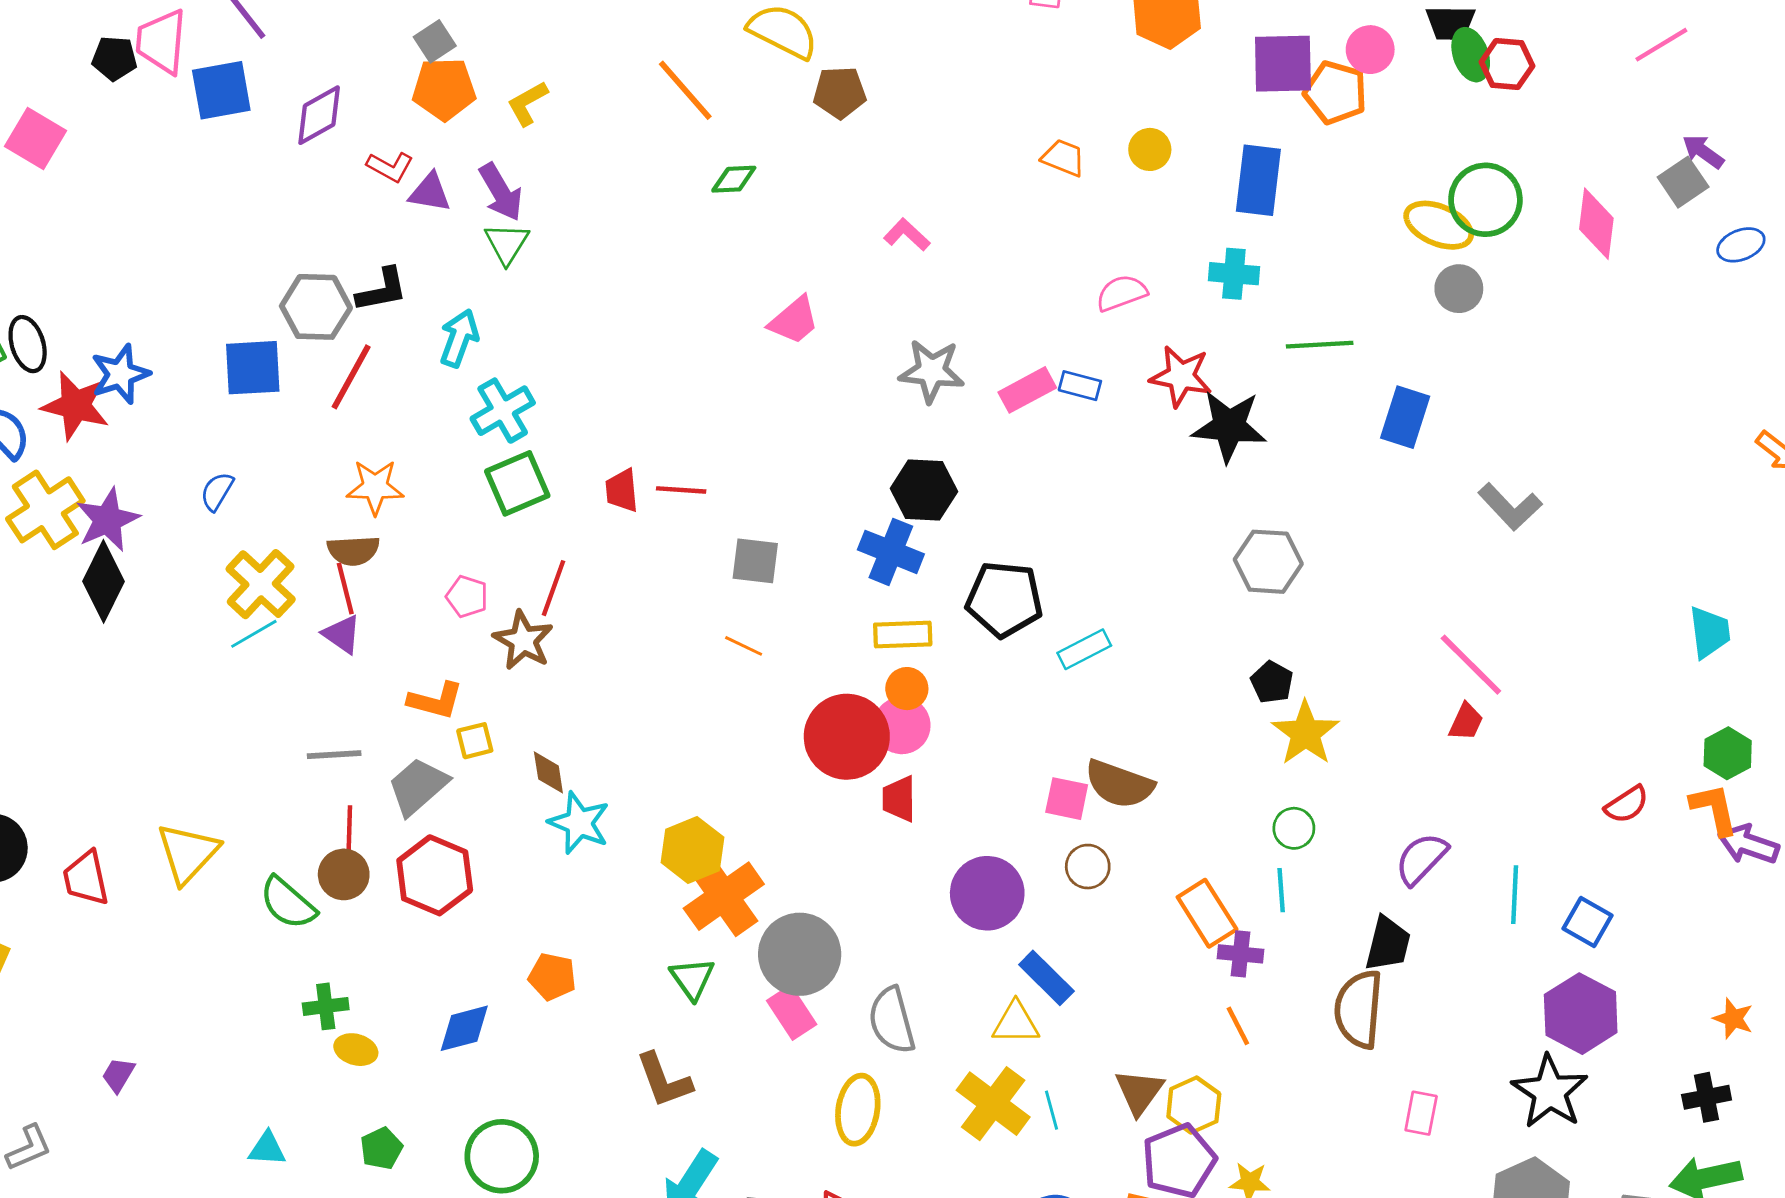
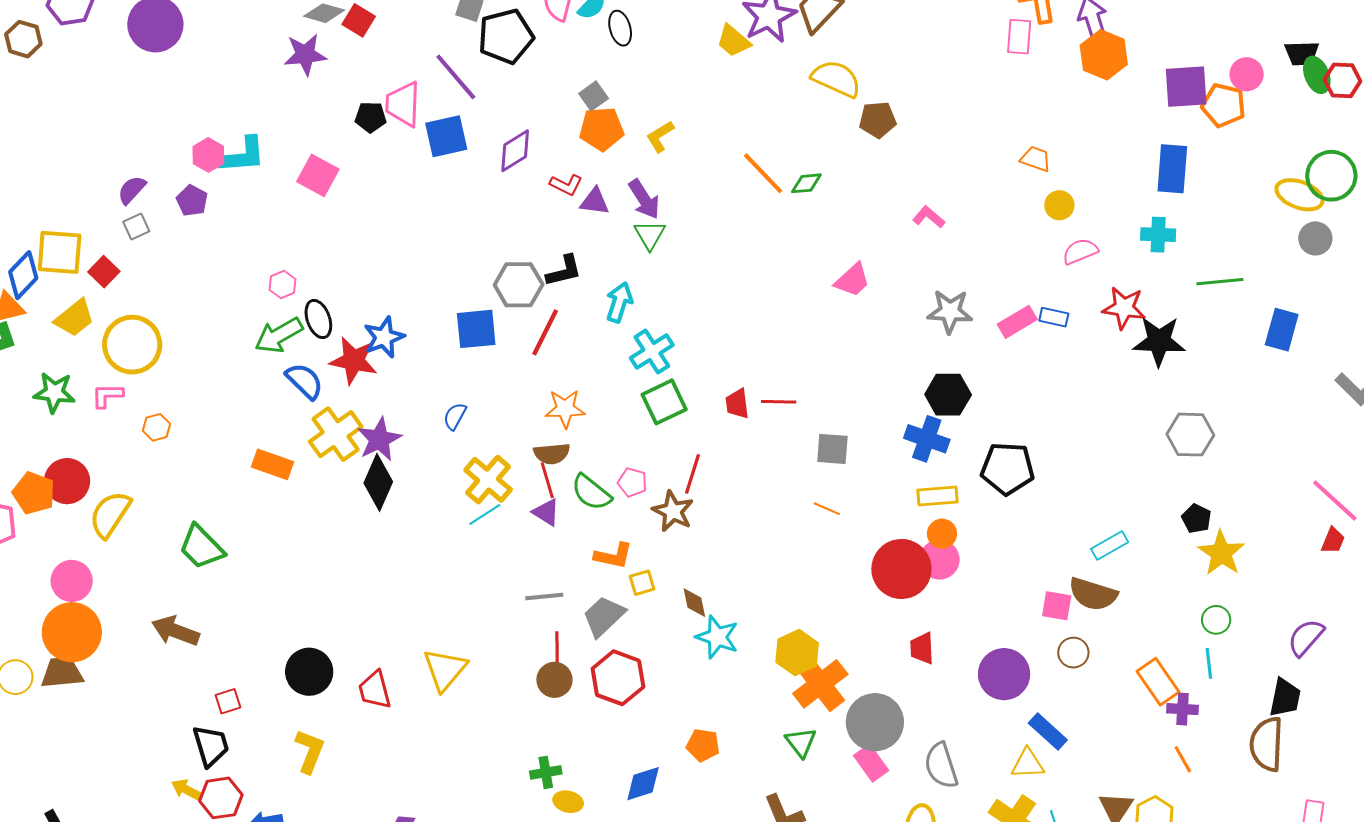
orange line: (685, 90) -> (763, 173), moved
yellow circle: (1150, 149) -> (1059, 205), moved
cyan rectangle: (1084, 649) -> (1110, 545), moved
red trapezoid: (899, 799) -> (922, 648), moved
green semicircle: (288, 903) -> (591, 492), moved

